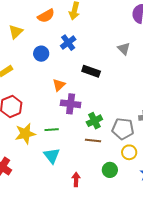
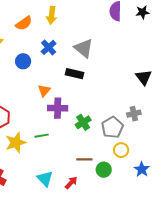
gray triangle: (124, 49) -> (84, 48), moved, size x1.5
gray pentagon: (123, 129) -> (112, 127), turned -30
brown line: (93, 141) -> (84, 159), moved
cyan triangle: (52, 156) -> (45, 179), moved
red arrow: (76, 179) -> (71, 183), turned 48

